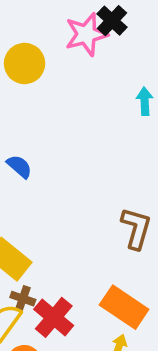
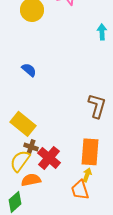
orange rectangle: (124, 307) -> (90, 152), turned 60

